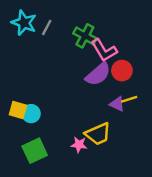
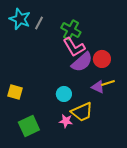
pink L-shape: (104, 50) -> (74, 47), moved
cyan circle: (31, 114) -> (64, 94), moved

